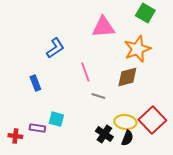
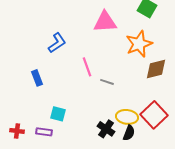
brown diamond: (127, 77) -> (156, 69), moved
gray line: (98, 96) -> (107, 82), moved
purple rectangle: (37, 128) -> (44, 132), moved

